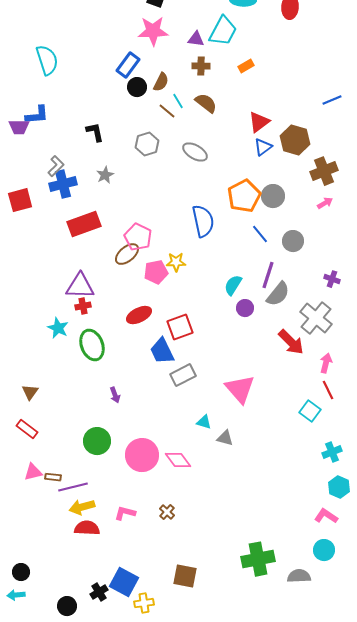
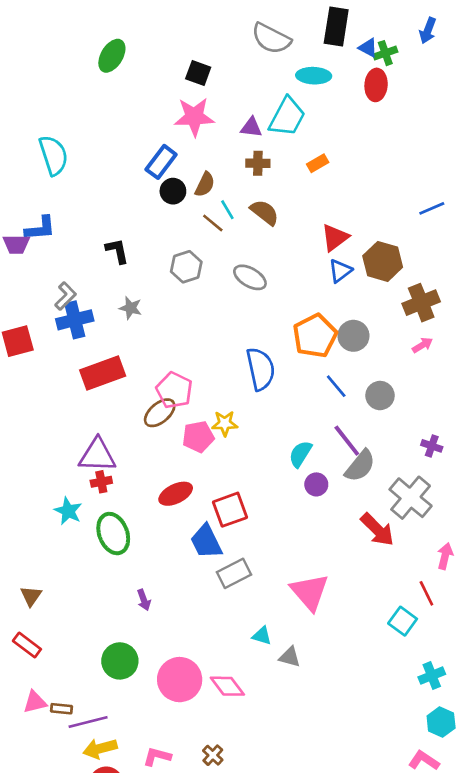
gray star: (105, 175) -> (130, 308), turned -30
purple line: (268, 275) -> (347, 441), turned -56
pink arrow: (326, 363) -> (445, 556), moved

